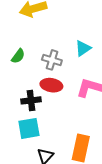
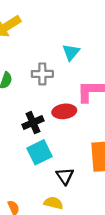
red ellipse: (51, 85) -> (64, 111), moved

